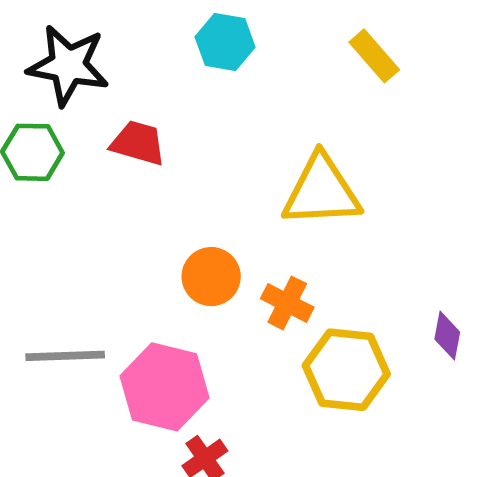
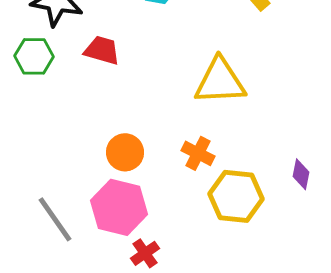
orange circle: (211, 277) -> (125, 152), moved
gray line: (65, 356) -> (55, 219), moved, turned 57

